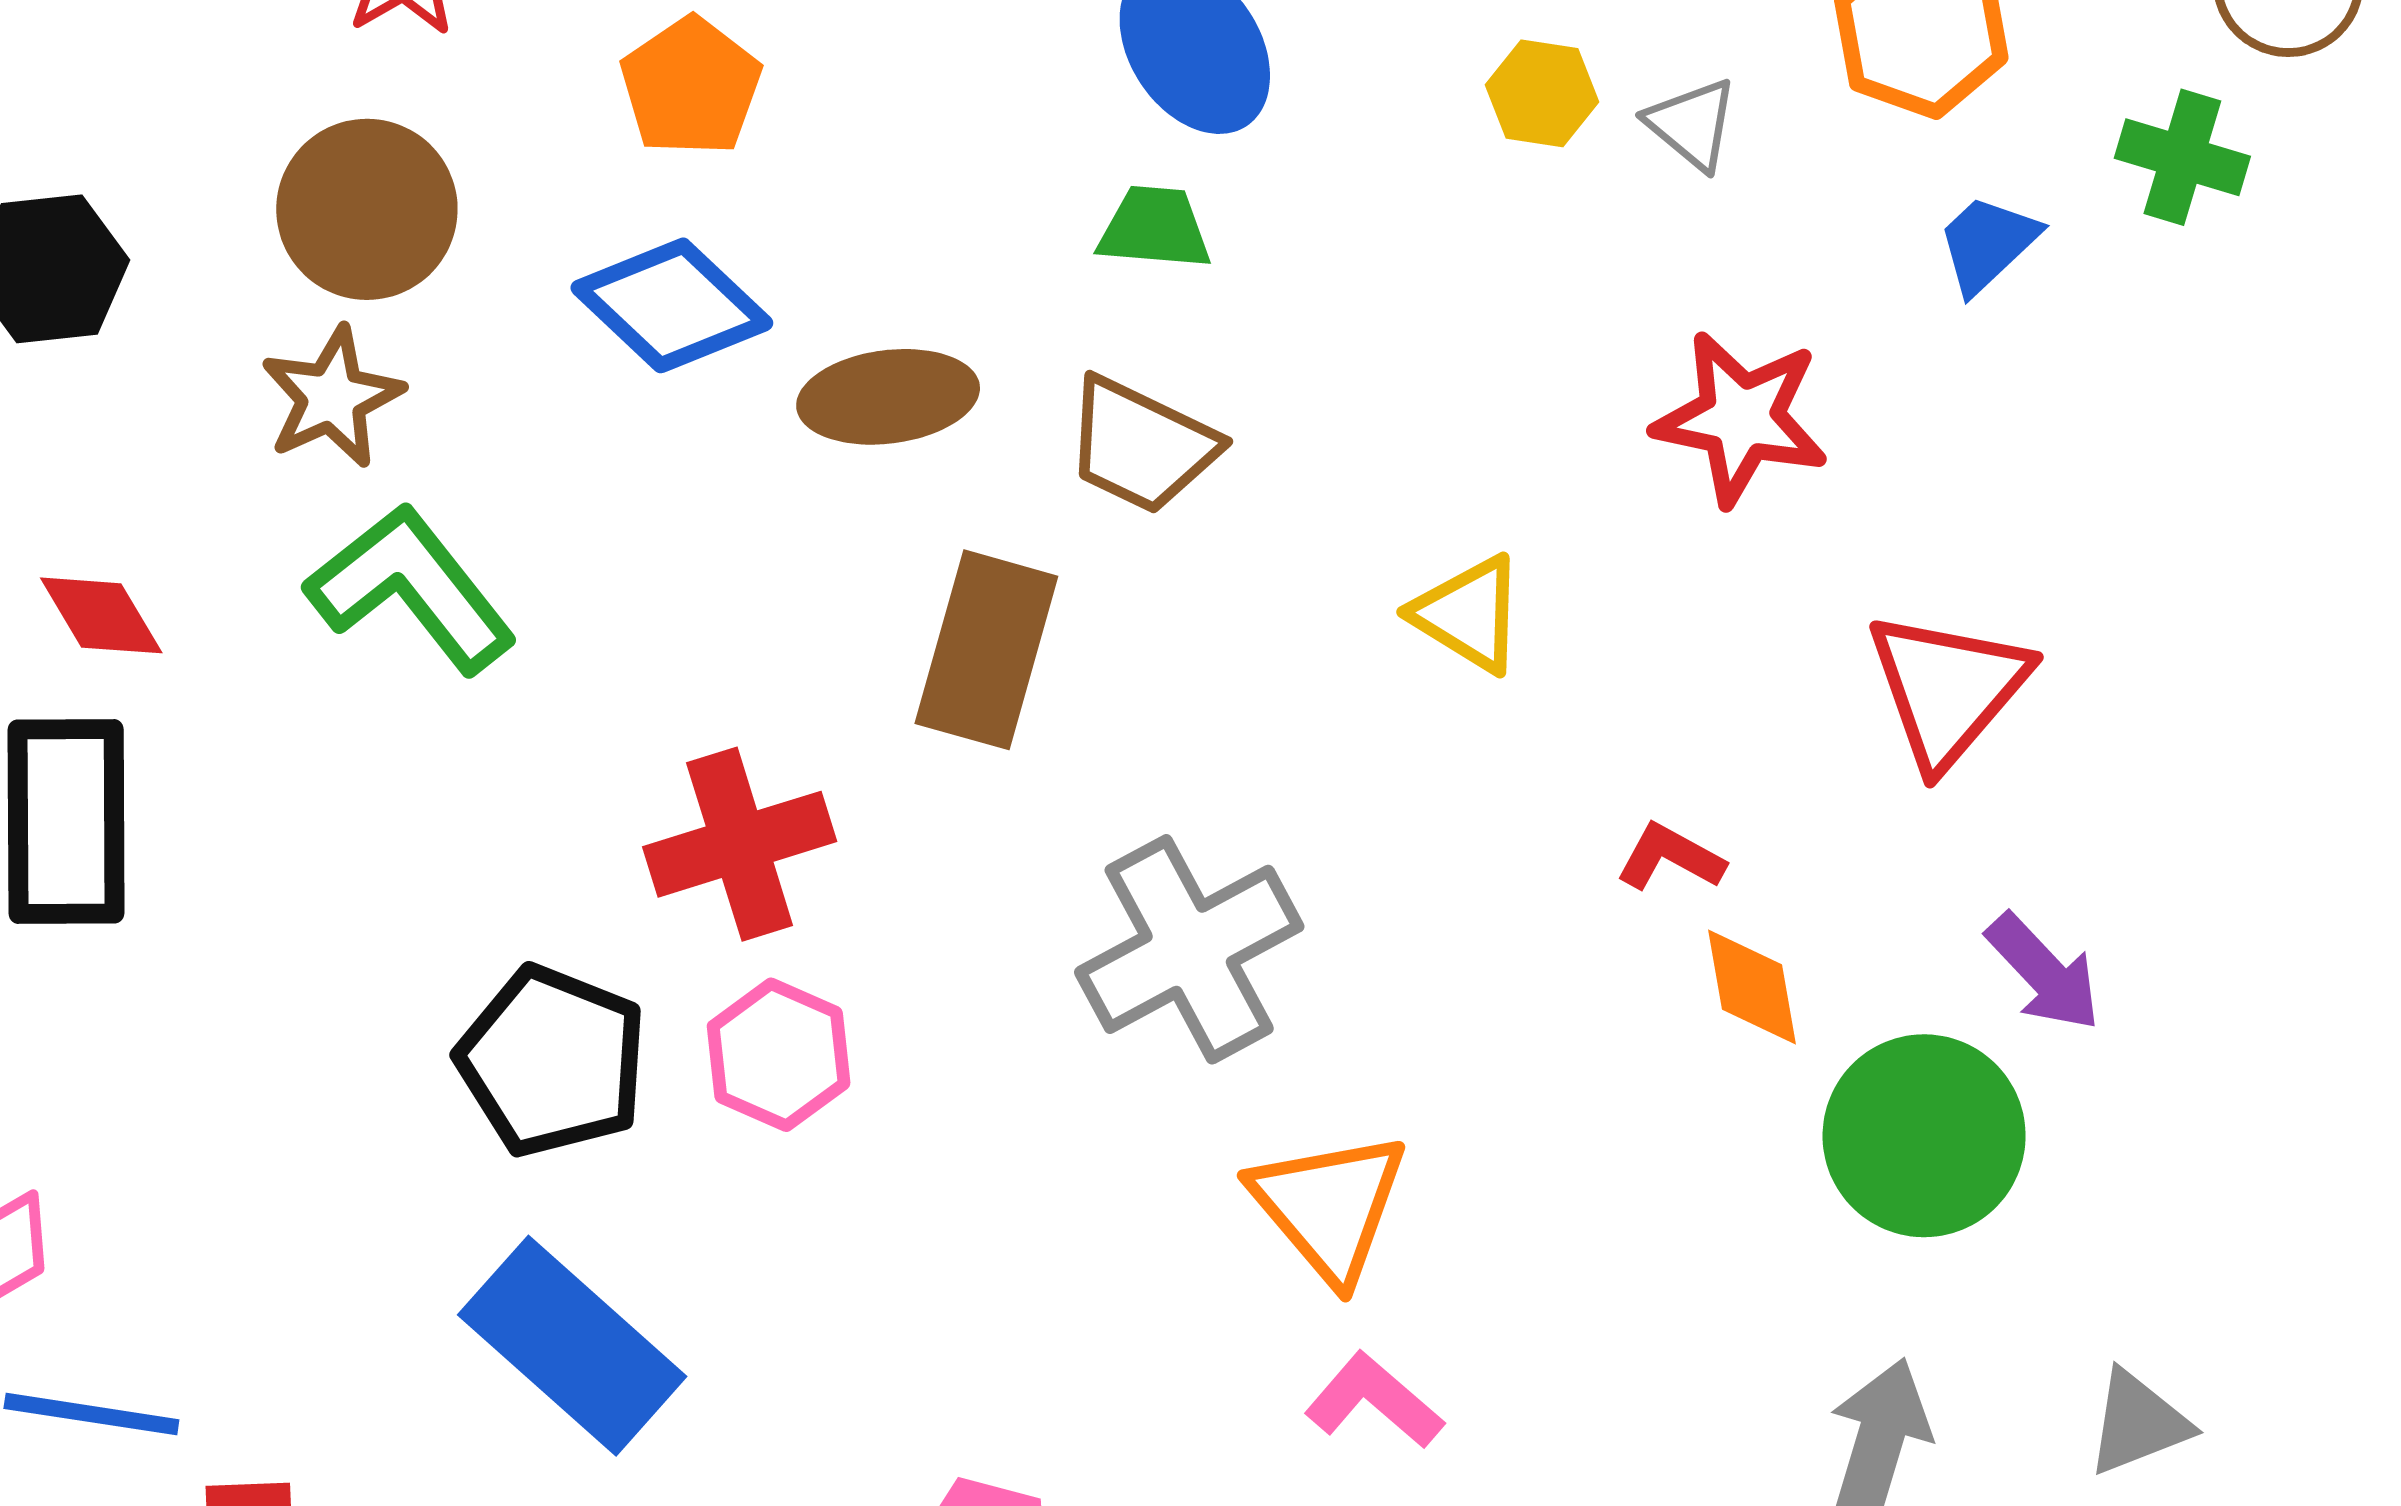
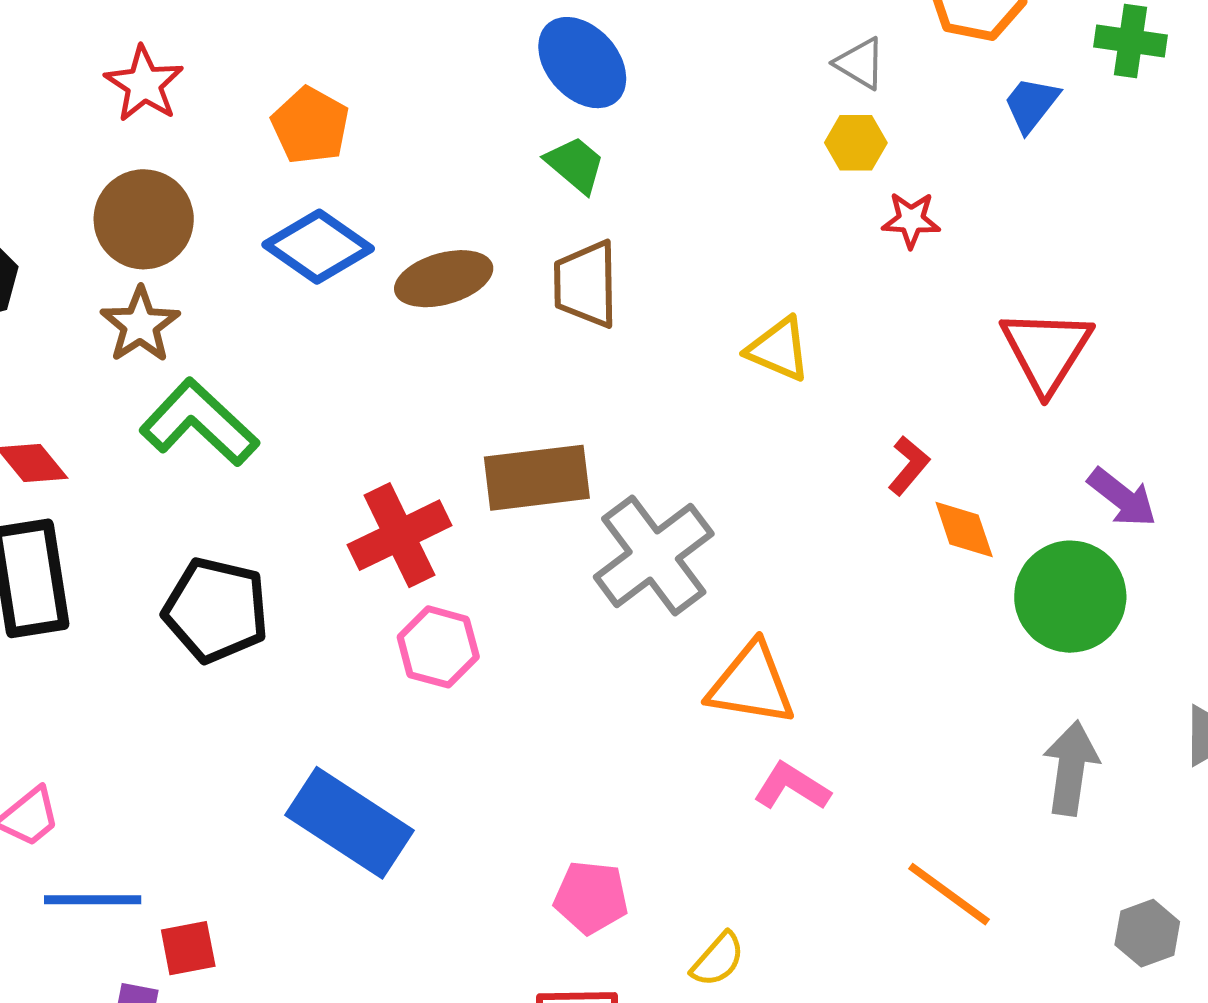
yellow hexagon: (1542, 93) -> (856, 143), moved
green trapezoid: (1155, 228) -> (575, 164), turned 44
red star: (1741, 418) -> (911, 220), size x0.6
brown trapezoid: (1141, 445) -> (586, 284), turned 72
brown rectangle: (986, 650) -> (537, 478), moved, turned 76
red L-shape: (1670, 857) -> (909, 466), turned 110
black pentagon: (552, 1061) -> (216, 610), moved
orange triangle: (1329, 1206) -> (751, 684), turned -32

